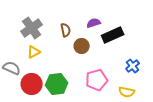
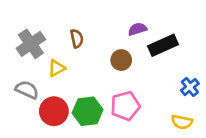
gray cross: (32, 28) -> (31, 44), moved
brown semicircle: (66, 30) -> (77, 38), moved
pink pentagon: (97, 80) -> (125, 106), moved

